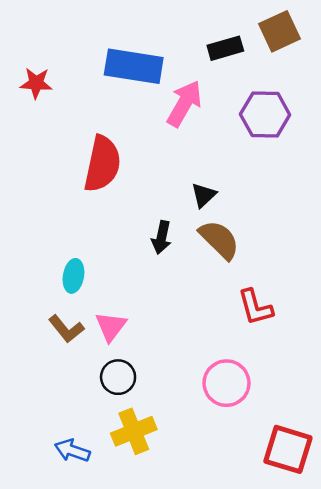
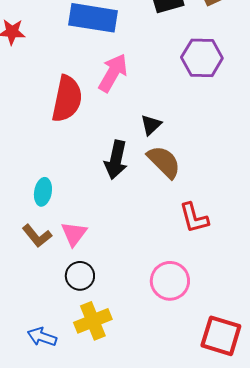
pink arrow: (184, 104) -> (113, 73), moved
black arrow: (161, 237) -> (116, 160), size x1.4

